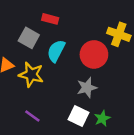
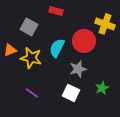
red rectangle: (50, 19) -> (56, 11), moved
cyan semicircle: (56, 51) -> (57, 48), moved
green star: (102, 118) -> (102, 88), moved

